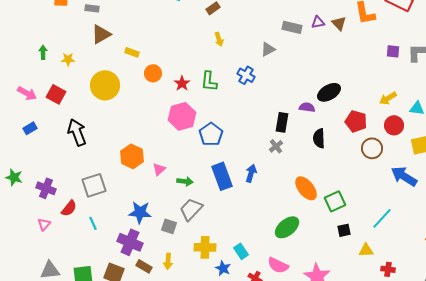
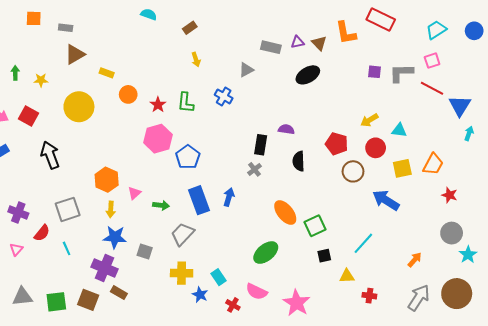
black ellipse: (329, 92) -> (308, 75), moved
gray trapezoid: (191, 209) -> (183, 234), moved
yellow arrow: (168, 261) -> (111, 209), moved

